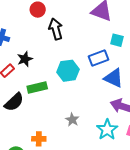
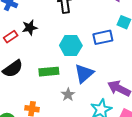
blue triangle: (114, 78) -> (84, 73), moved, turned 45
green rectangle: (37, 87) -> (49, 72), moved

